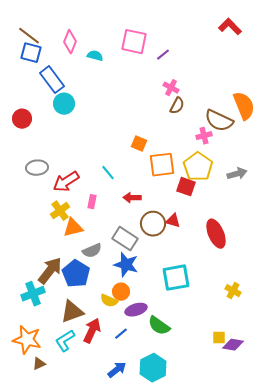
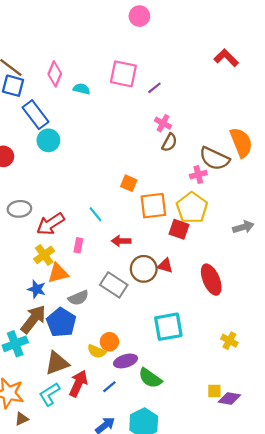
gray arrow: (237, 174) -> (243, 227), moved
blue star: (126, 265) -> (37, 289), moved, size x0.7

